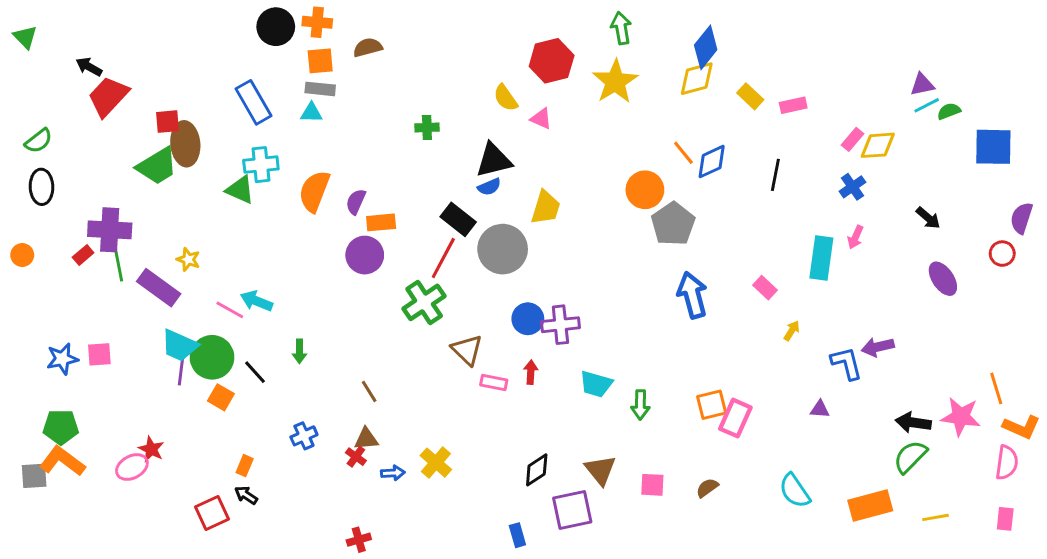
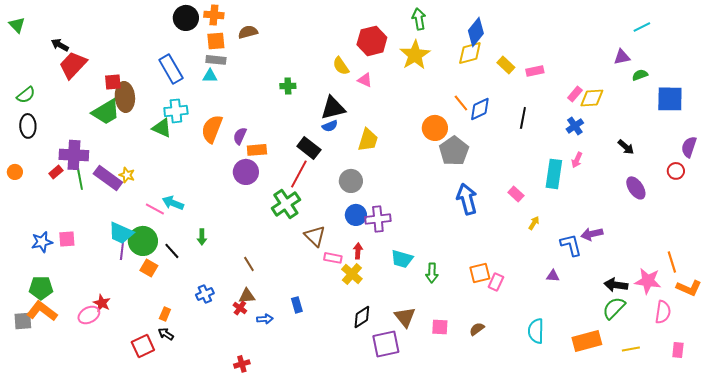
cyan line: (927, 105) -> (642, 27), moved
gray circle: (503, 249) -> (351, 181), moved, size x0.7
purple rectangle: (159, 288) -> (108, 178), moved
pink rectangle: (735, 418) -> (496, 282), size x0.7
yellow cross: (436, 463) -> (352, 274), moved
pink semicircle: (1007, 463) -> (663, 312), moved
cyan semicircle: (795, 491) -> (536, 331), turned 35
blue rectangle: (517, 535) -> (297, 305), moved

